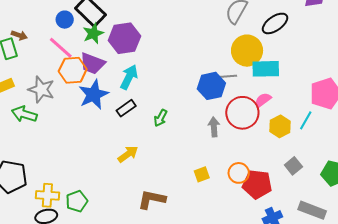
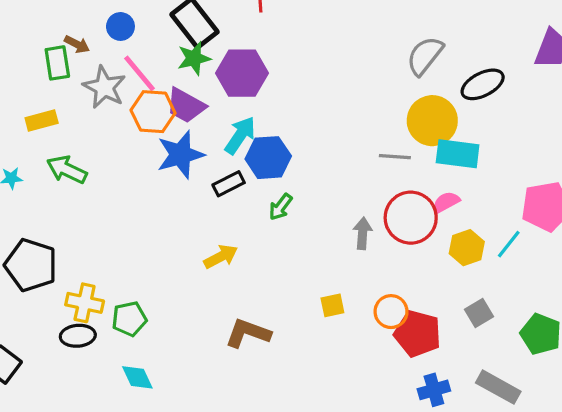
blue circle: (65, 20) -> (120, 26), moved
blue hexagon: (211, 86) -> (268, 158), moved
gray star: (41, 89) -> (104, 87), moved

